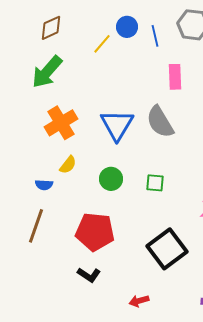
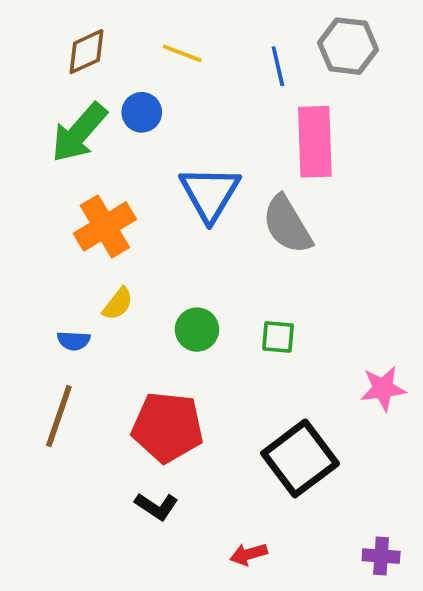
blue circle: (127, 27) -> (142, 112), moved
yellow line: (102, 44) -> (182, 53), moved, turned 70
pink rectangle: (175, 77) -> (315, 142), size x1.5
blue triangle: (117, 125) -> (210, 193), moved

